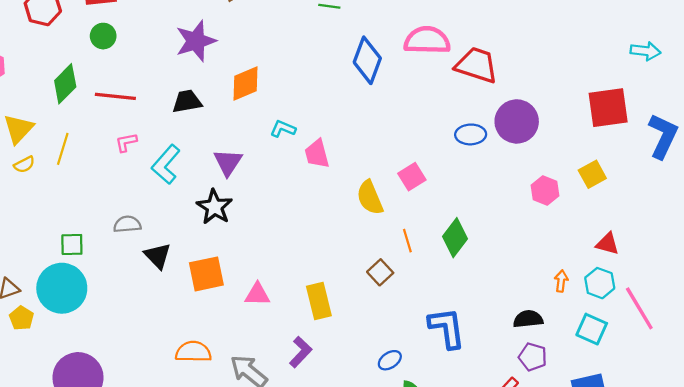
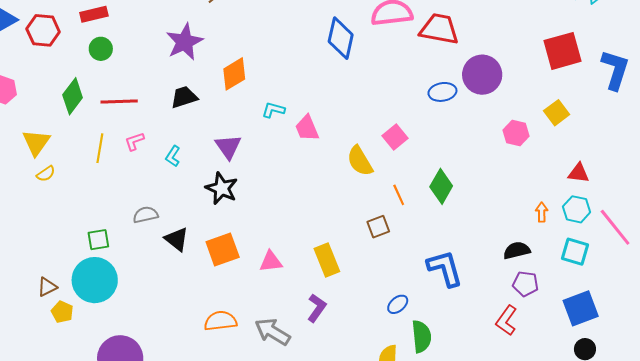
yellow line: (63, 149) -> (100, 148), moved
cyan L-shape: (166, 164) -> (173, 156), size x0.6
brown square: (380, 272) -> (378, 227), turned 30

